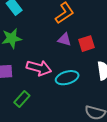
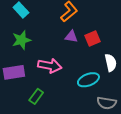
cyan ellipse: (67, 78) -> (88, 80), moved

